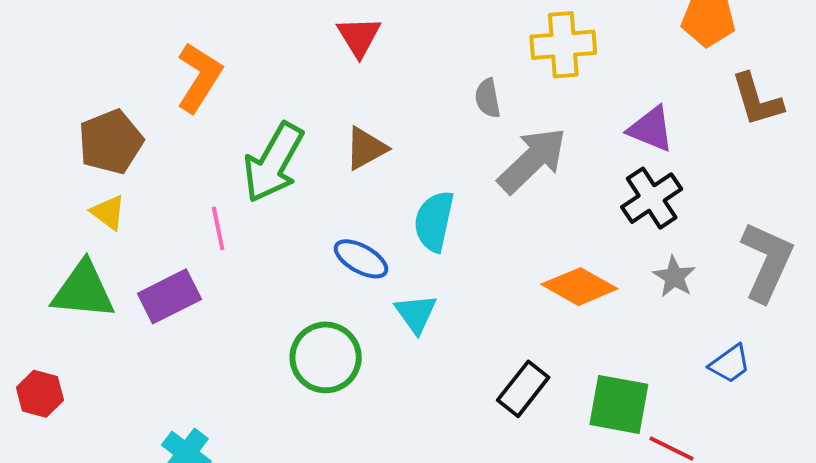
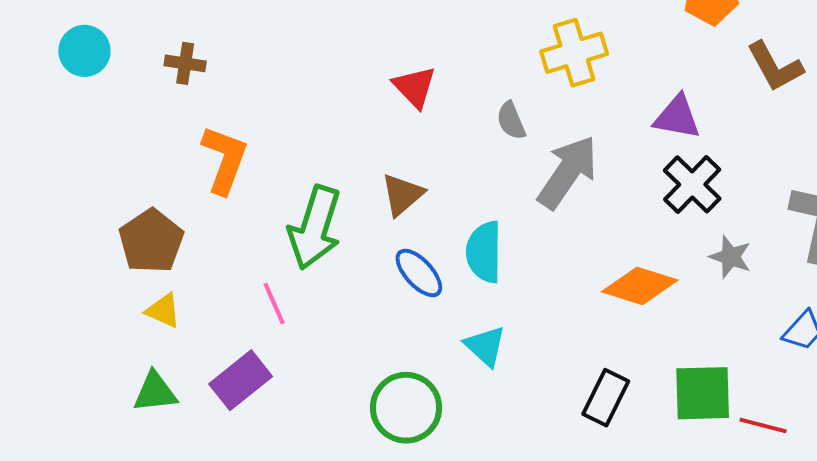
red triangle: (359, 37) -> (414, 87), moved
blue ellipse: (361, 259) -> (419, 273), moved, turned 30
green triangle: (83, 290) -> (155, 392), size x0.7

